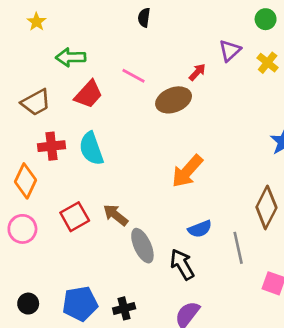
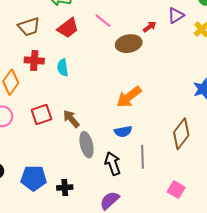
cyan semicircle: (91, 149) -> (63, 68), size x0.7
blue semicircle: (200, 229) -> (123, 131), moved
gray line: (238, 248) -> (143, 157), moved

